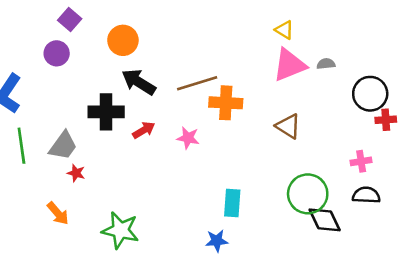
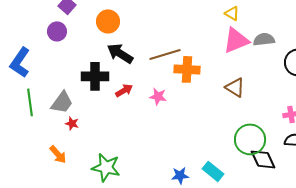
gray semicircle: (326, 64) -> (264, 39), size x1.5
cyan rectangle: (232, 203) -> (213, 171), moved, turned -55

